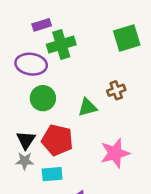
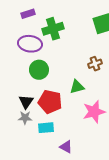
purple rectangle: (42, 25) -> (28, 14), moved
green triangle: (87, 107) -> (77, 87), moved

